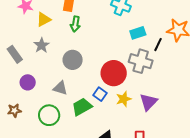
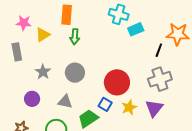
cyan rectangle: (138, 33) -> (136, 29), moved
gray star: (42, 45) -> (43, 72), moved
gray rectangle: (15, 54) -> (17, 52), moved, turned 30
gray cross: (141, 61) -> (160, 79), moved, turned -30

